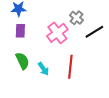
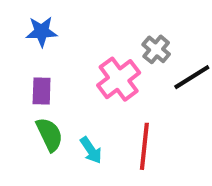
purple rectangle: (20, 31) -> (42, 91), moved

